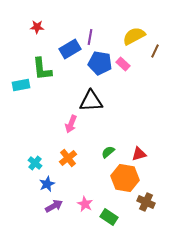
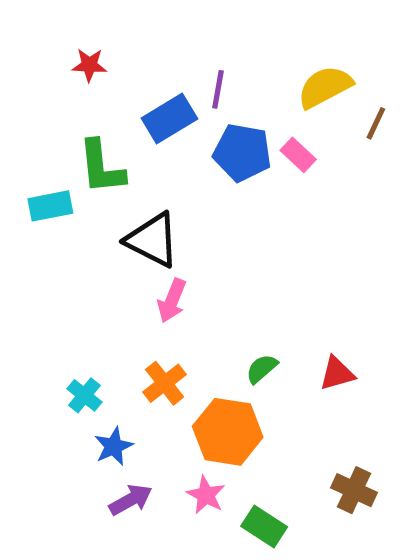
black triangle: (91, 101) -> (152, 240), moved, turned 30
orange hexagon: (125, 178) -> (228, 432), moved

